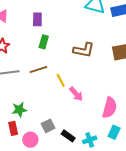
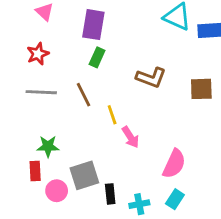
purple rectangle: (37, 19) -> (93, 25), size x1.5
brown line: (38, 70) -> (84, 95), turned 72
gray square: (48, 126) -> (84, 175), size x1.5
black rectangle: (68, 136) -> (110, 194), turned 40

